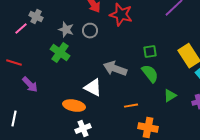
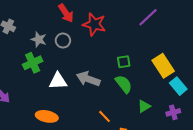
green cross: (60, 53) -> (33, 63), turned 30
white triangle: (93, 88) -> (58, 81), moved, turned -30
orange line: (131, 106) -> (104, 116), turned 56

